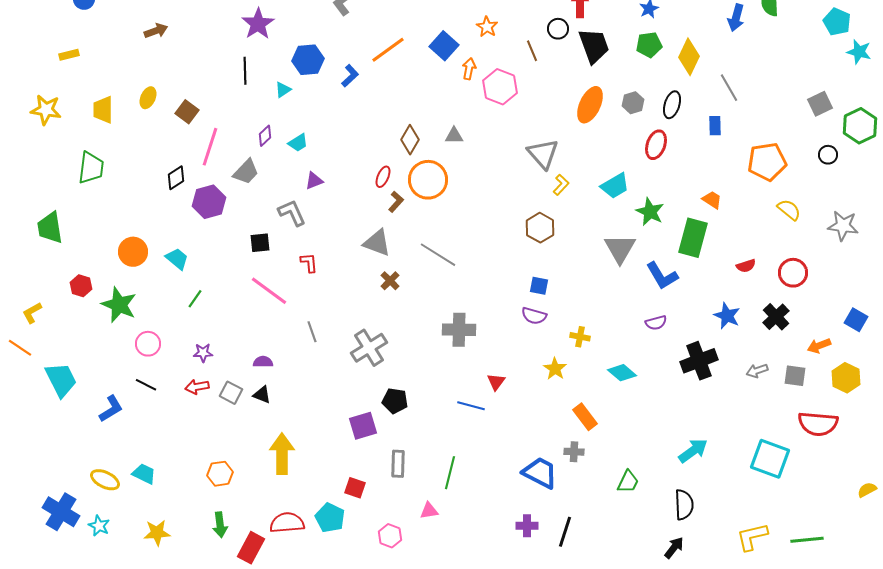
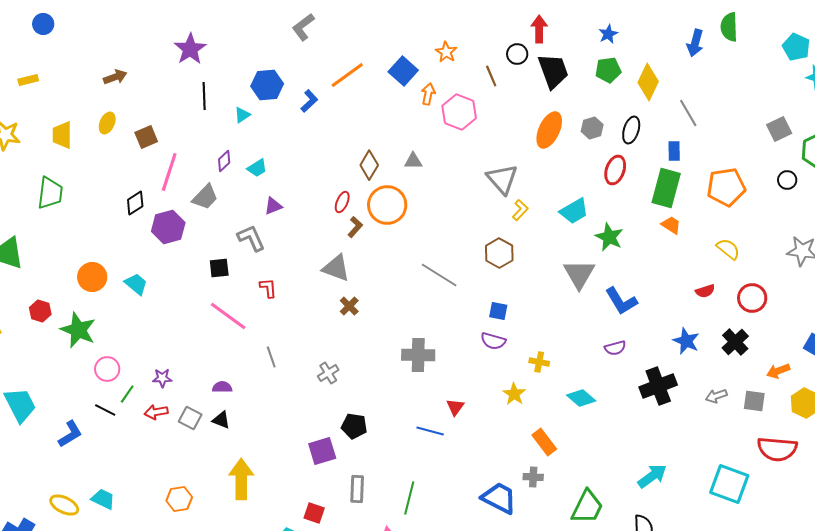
purple star: (258, 24) -> (190, 49), moved
brown arrow: (156, 31) -> (115, 77), moved
brown square: (187, 112) -> (146, 137), turned 30
yellow semicircle: (789, 210) -> (728, 249), moved
green rectangle: (693, 238) -> (666, 188), moved
gray line: (438, 255) -> (439, 275), moved
green line: (195, 299) -> (127, 394), moved
gray cross: (369, 348) -> (328, 373), size x0.6
green trapezoid: (628, 482) -> (587, 507), size x1.5

